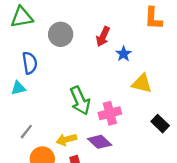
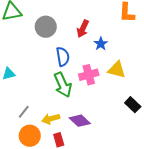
blue semicircle: (30, 63) -> (63, 57), moved
pink cross: (110, 113) -> (89, 75), moved
gray line: (26, 132) -> (24, 112), moved

